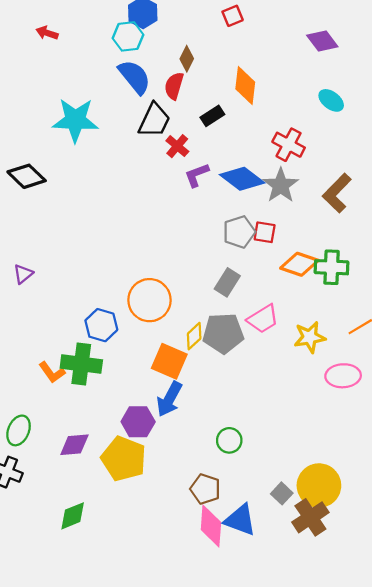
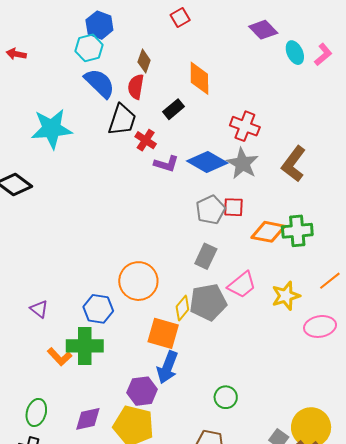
cyan ellipse: (331, 100) -> (295, 53), moved, turned 35
purple L-shape: (197, 175) -> (166, 164), turned -135
purple triangle: (23, 274) -> (39, 309), moved, turned -36

